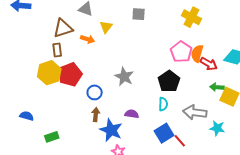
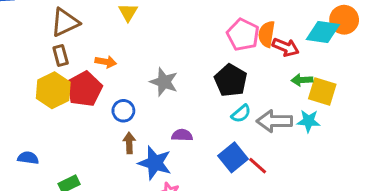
orange arrow: (88, 39) -> (106, 62), moved
cyan semicircle: (163, 104) -> (241, 114), moved, turned 56
cyan star: (217, 128) -> (309, 121), moved

